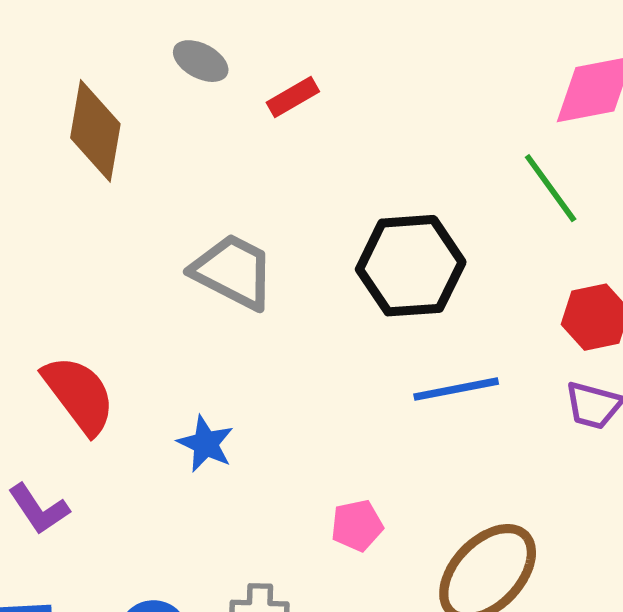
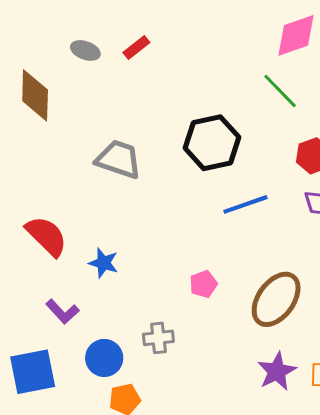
red rectangle: (293, 97) -> (136, 48), moved
blue star: (206, 444) -> (104, 263), moved
purple L-shape: (39, 509) -> (62, 312), moved

